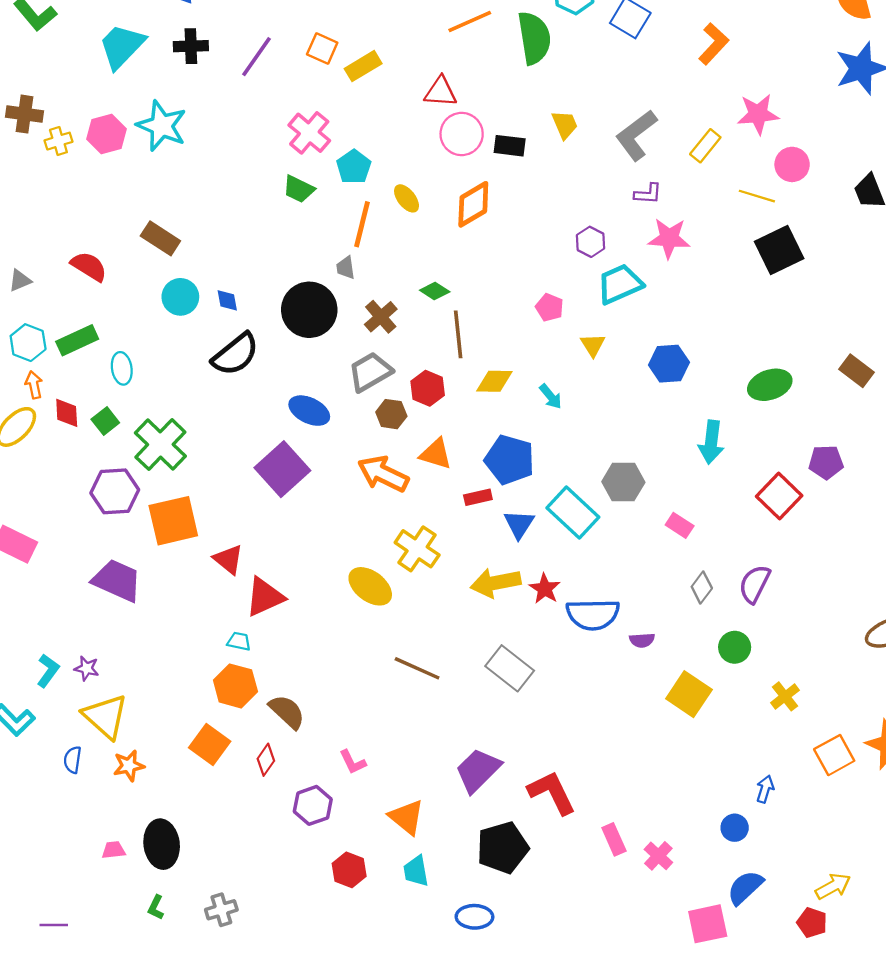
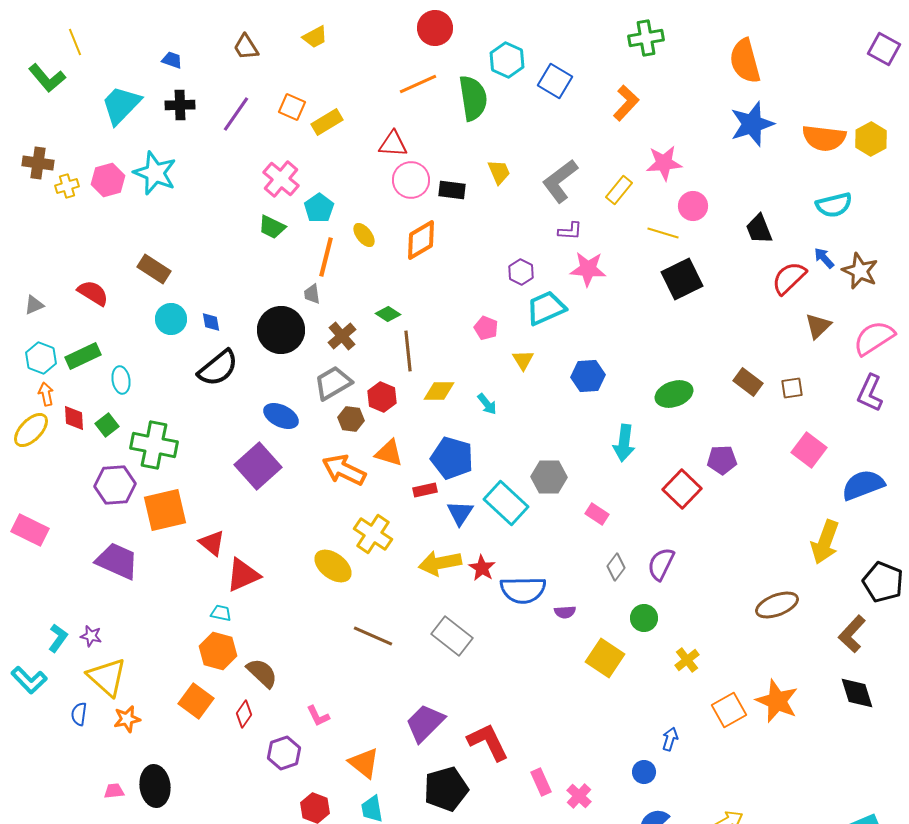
green cross: (160, 445) -> (154, 445), turned -33

